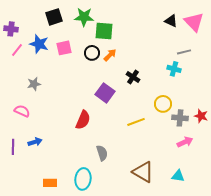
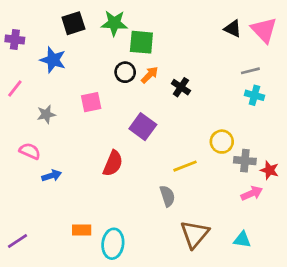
pink square: (64, 48) -> (91, 102), moved
pink line: (17, 50) -> (15, 88), moved
cyan cross: (174, 69) -> (254, 95), moved
black cross: (133, 77) -> (181, 87), moved
red star: (201, 116) -> (269, 170), moved
blue arrow: (35, 142) -> (52, 176), moved
purple line: (13, 147) -> (18, 241), moved, turned 56
gray semicircle: (102, 153) -> (167, 196), moved
brown triangle: (143, 172) -> (195, 234), turned 40
orange rectangle: (50, 183) -> (82, 230), moved

